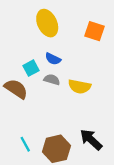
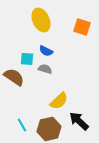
cyan square: (31, 68) -> (27, 59), turned 32
yellow semicircle: (79, 87) -> (59, 101), moved, turned -54

